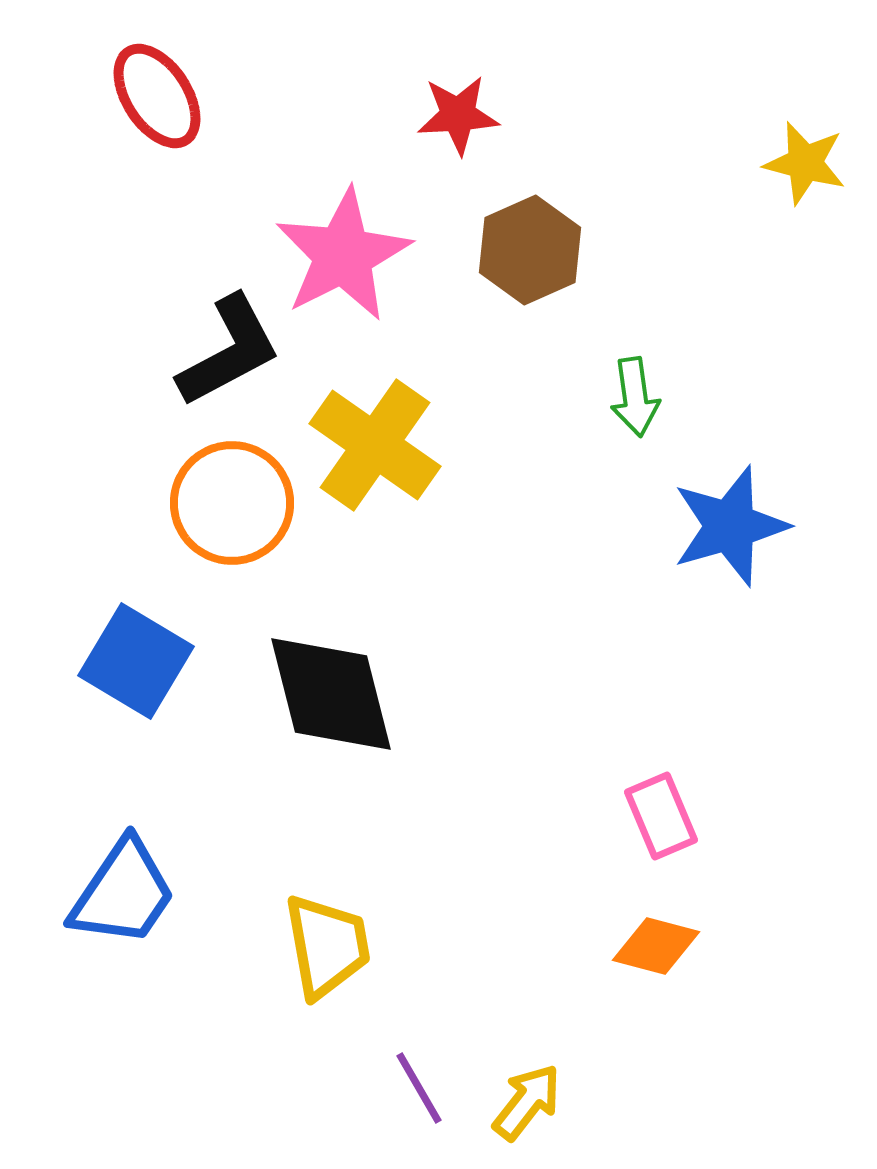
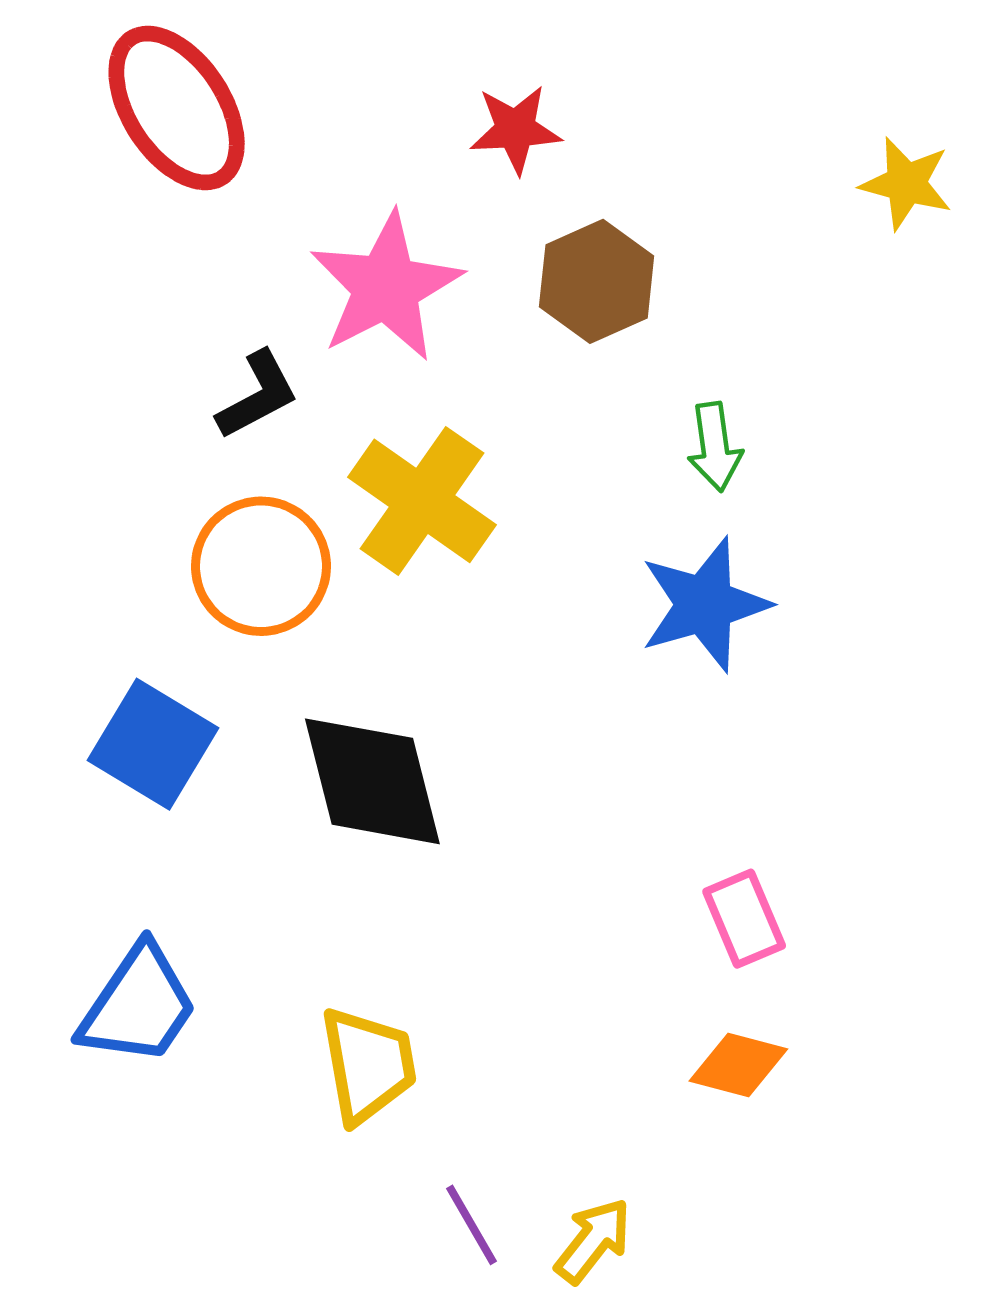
red ellipse: (157, 96) -> (177, 108), size x1.4
black L-shape: (229, 351) -> (258, 395), size x0.7
blue star: (730, 526) -> (705, 605), moved

